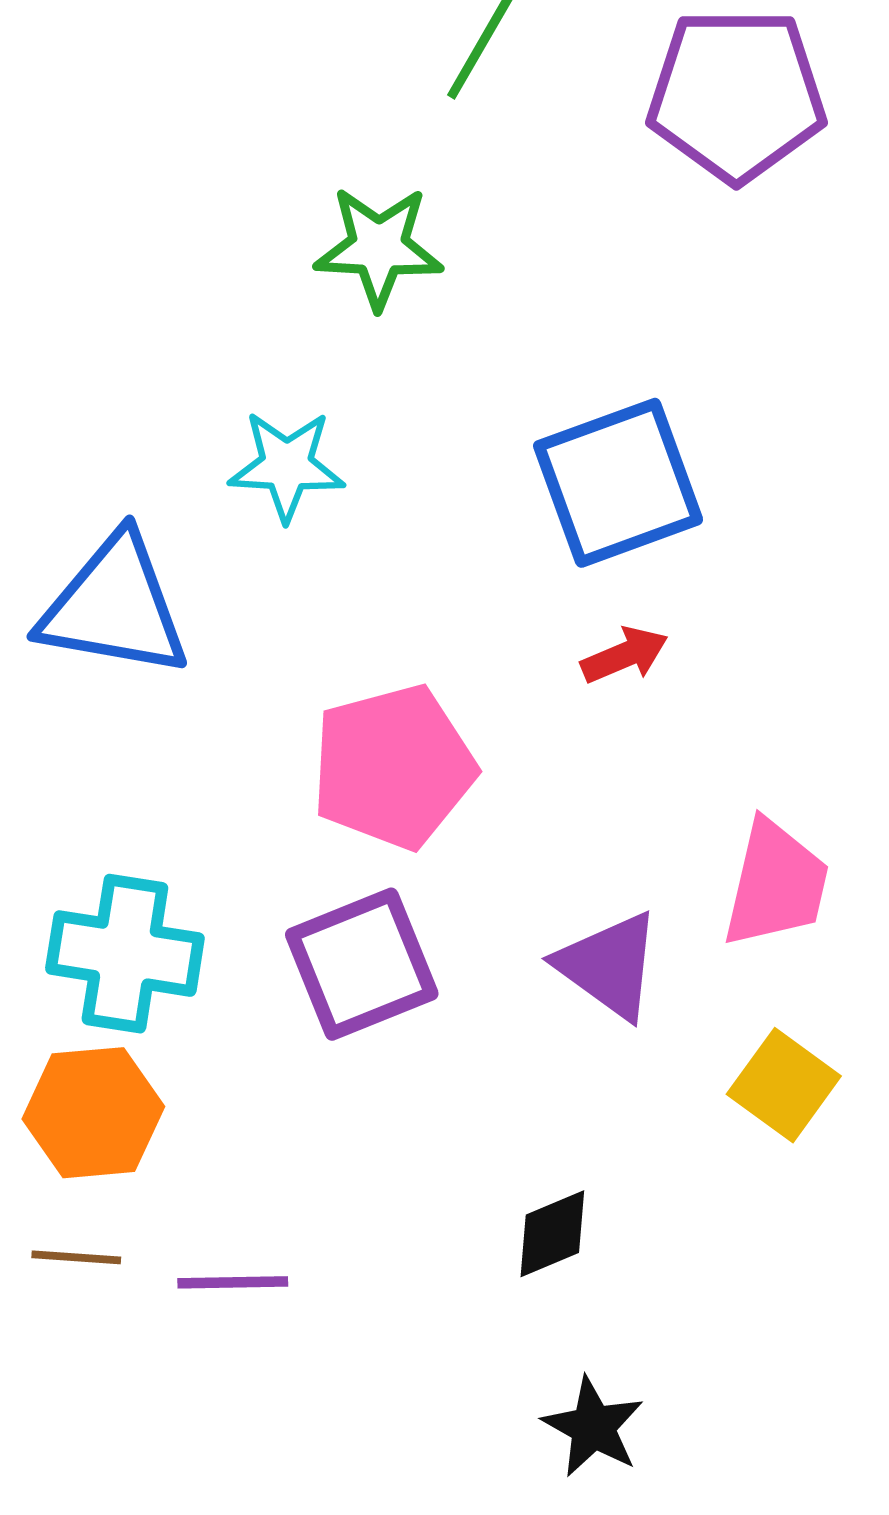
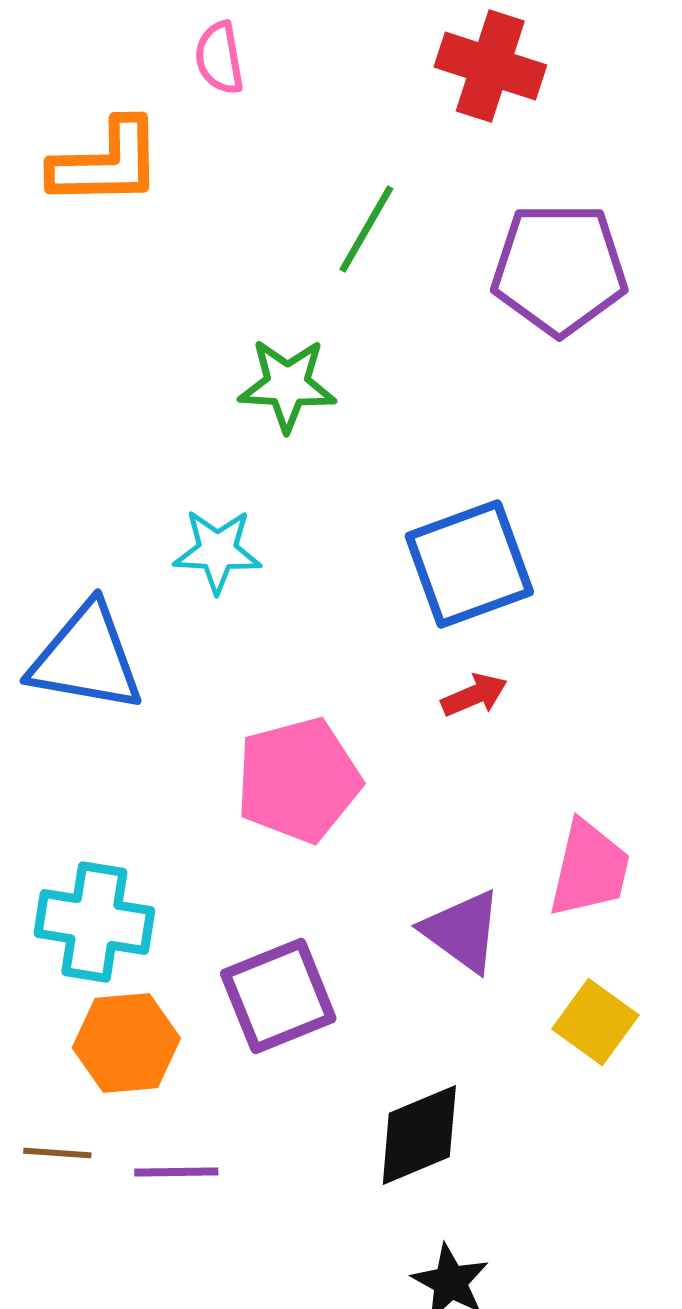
purple square: (362, 964) -> (278, 996), moved
orange hexagon: (93, 1113) -> (126, 1043), moved
black diamond: (552, 1234) -> (419, 1135), size x1.5

